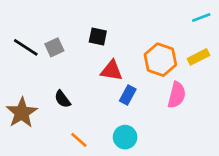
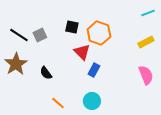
orange hexagon: (160, 60) -> (99, 33), moved
red triangle: (111, 71) -> (82, 52), turned 36
pink semicircle: (177, 95) -> (146, 75), moved, turned -36
brown star: (22, 113) -> (16, 64), moved

